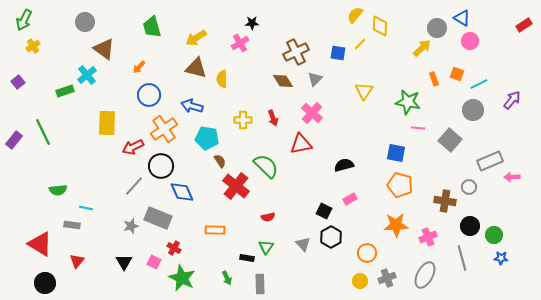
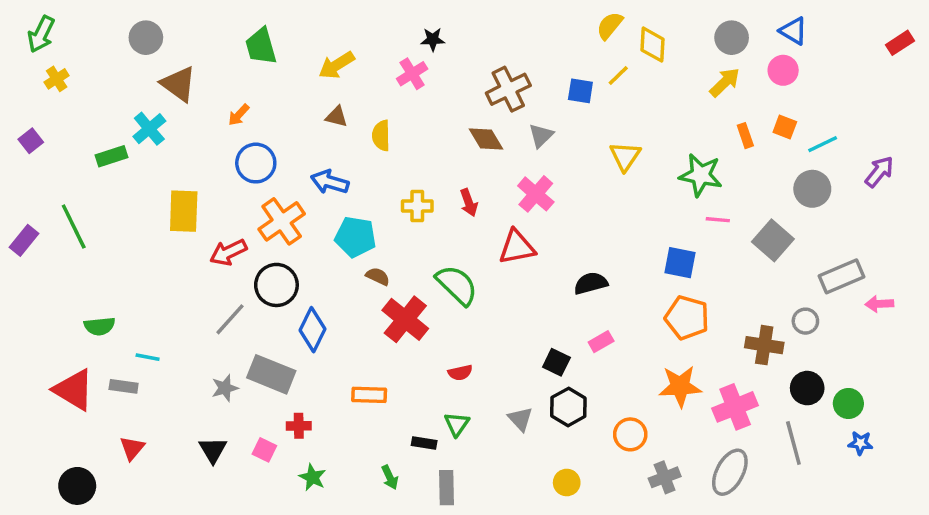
gray circle: (437, 28) -> (732, 38), moved
pink circle: (470, 41) -> (783, 70), moved
brown triangle: (196, 68) -> (337, 117), size x0.6
brown semicircle: (220, 161) -> (378, 276), turned -32
blue diamond: (182, 192) -> (312, 330), turned 50
pink cross: (428, 237) -> (735, 407), size x1.4
red triangle: (40, 244) -> (74, 390), moved
red cross: (174, 248) -> (299, 426), turned -32
green star: (182, 278) -> (312, 477), size x0.6
yellow circle: (360, 281) -> (567, 483), moved

